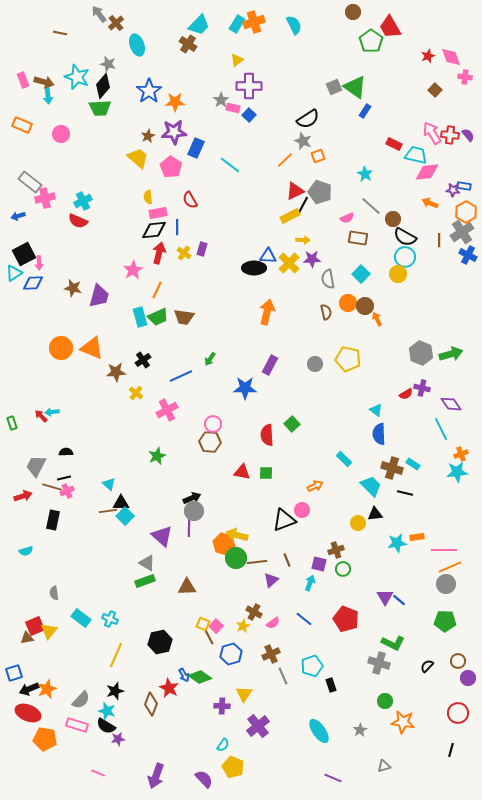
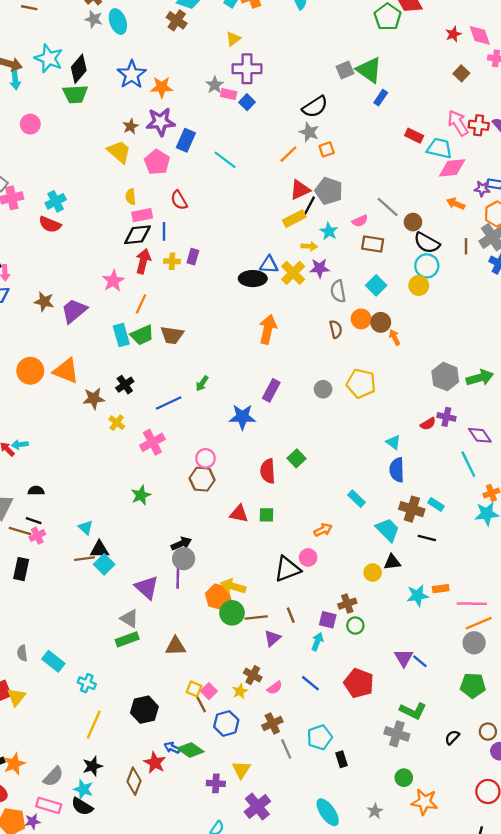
gray star: (108, 64) -> (94, 19), moved
cyan star: (365, 174) -> (329, 231), moved
yellow cross: (184, 253) -> (172, 261), turned -32
purple trapezoid: (99, 296) -> (74, 311), turned -145
black line: (64, 478) -> (34, 521), turned 32
cyan rectangle: (81, 618) -> (53, 661), moved
blue arrow: (184, 675) -> (172, 748), turned 144
purple star: (118, 739) -> (33, 821), moved

